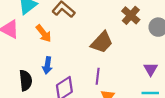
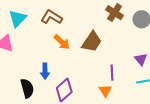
orange arrow: (44, 33) -> (62, 42), moved
purple line: (98, 76) -> (112, 73), moved

